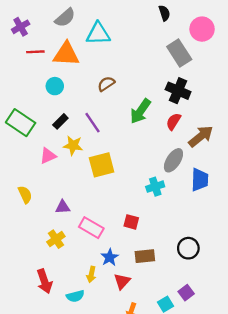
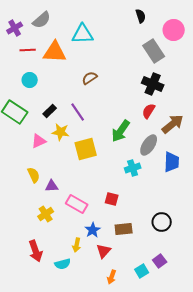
gray semicircle: (65, 18) -> (42, 20), moved
cyan circle: (55, 86) -> (30, 80), moved
green arrow: (140, 111) -> (121, 131), moved
yellow semicircle: (25, 195) -> (34, 175), moved

